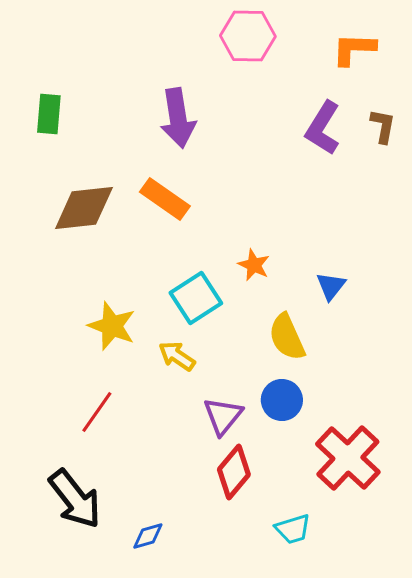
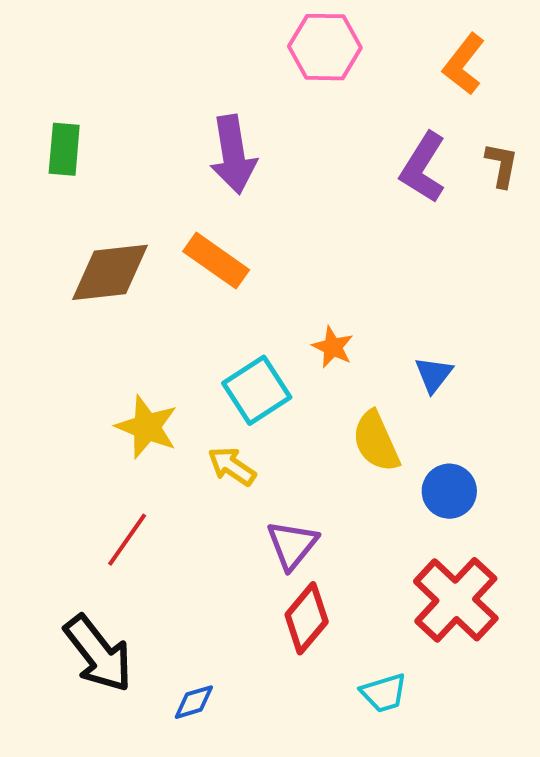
orange L-shape: (354, 49) -> (464, 64), turned -54
blue circle: (282, 400) -> (449, 491), moved

